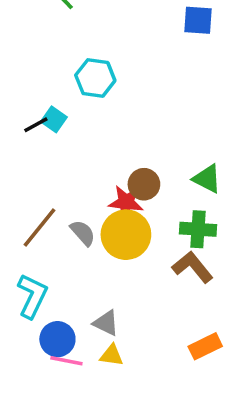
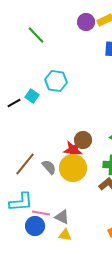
cyan square: (54, 119) -> (32, 96), moved
black line: (36, 125) -> (14, 103), moved
cyan L-shape: (32, 296) -> (21, 202), turned 60
pink line: (66, 361) -> (41, 213), moved

